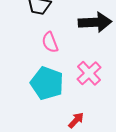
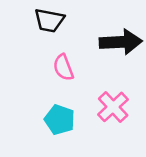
cyan pentagon: (47, 83) -> (60, 120), size x0.7

